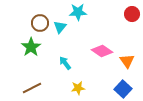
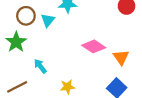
cyan arrow: (65, 63) -> (40, 66), moved

